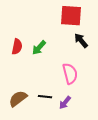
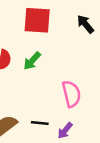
red square: (71, 16) -> (37, 20), moved
black arrow: (81, 41) -> (85, 24), moved

